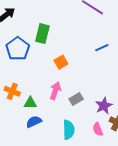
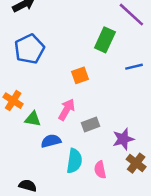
green rectangle: (42, 34) -> (105, 40), moved
blue semicircle: (34, 122) -> (51, 141), moved
pink semicircle: (98, 129) -> (100, 170), moved

